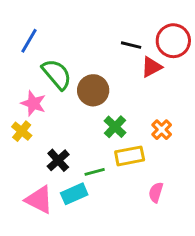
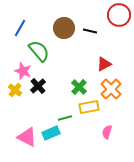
red circle: (173, 41) -> (119, 15), moved
red triangle: (151, 67) -> (104, 64), moved
brown circle: (93, 90) -> (64, 28), moved
orange cross: (162, 130) -> (111, 89), size x1.5
black cross: (58, 160) -> (38, 86), moved

